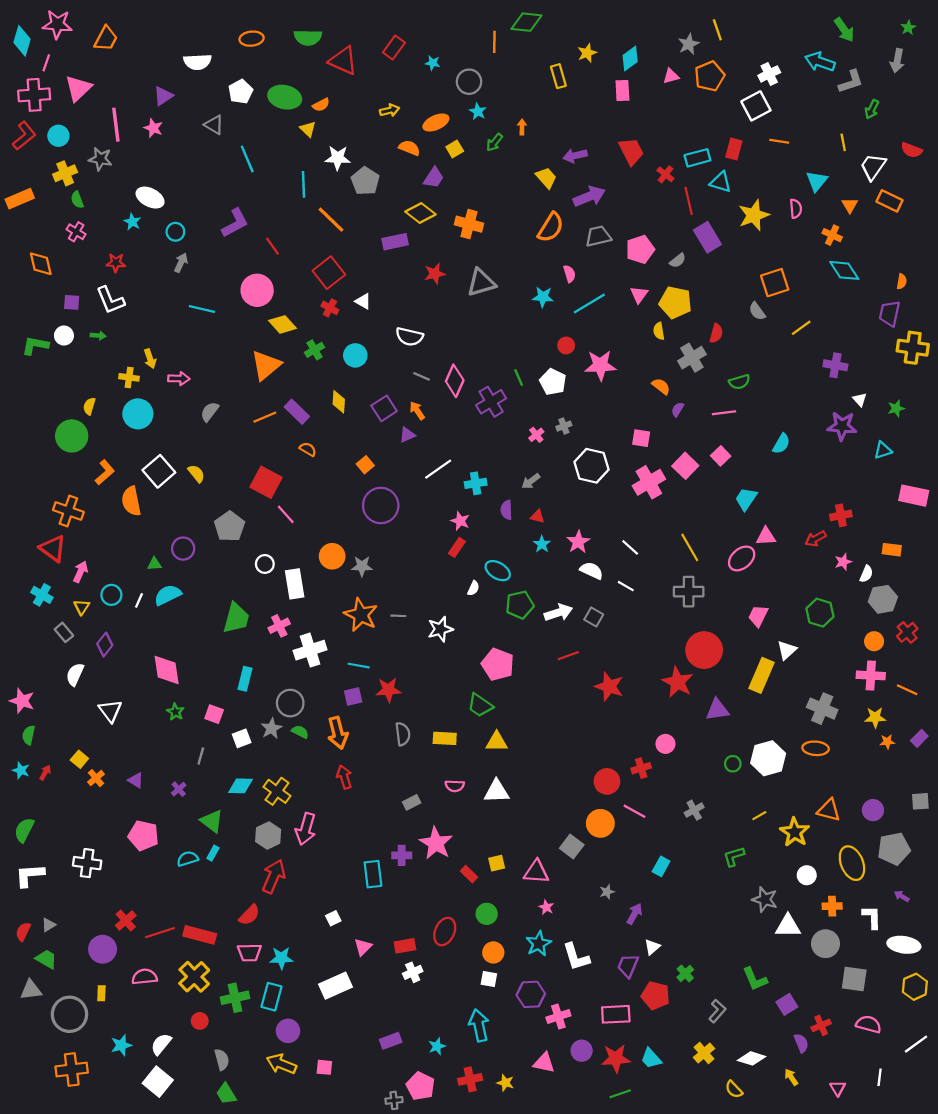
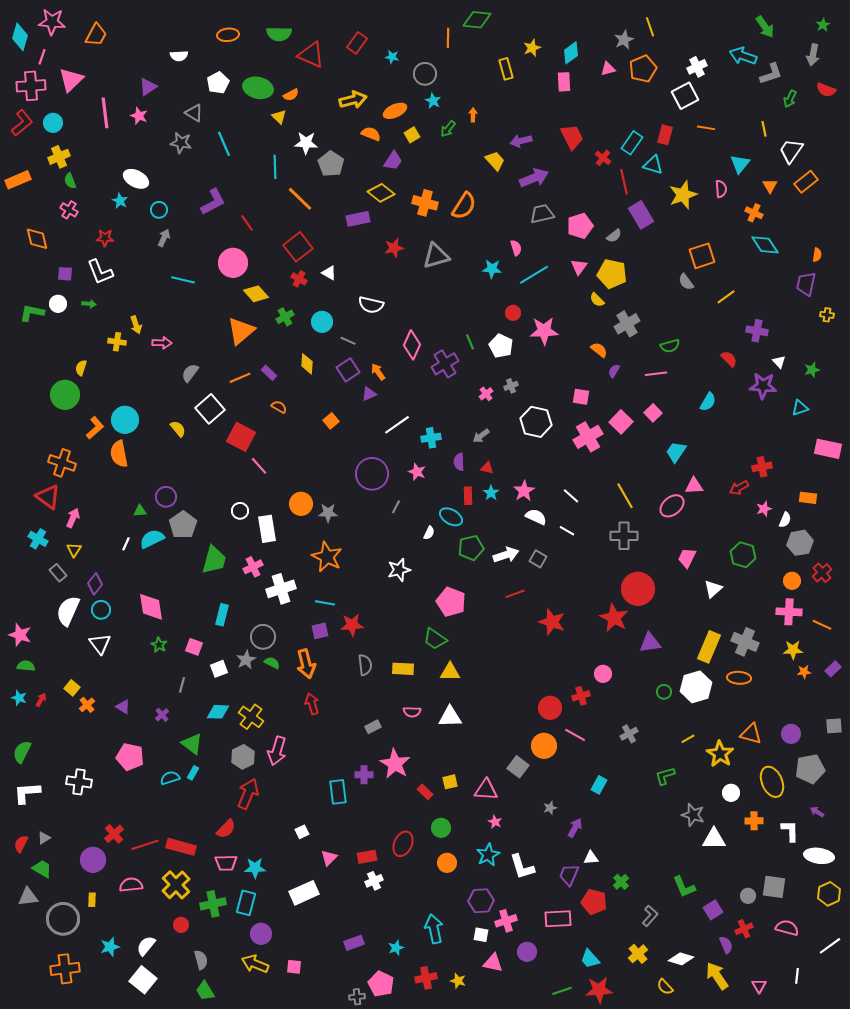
white semicircle: (197, 62) -> (179, 56), size x0.7
yellow arrow: (390, 110) -> (353, 100), size x1.5
red semicircle: (912, 150) -> (826, 90), moved
cyan rectangle: (697, 158) -> (632, 143), turned -40
gray star: (100, 159) -> (181, 143), moved
orange rectangle: (890, 201) -> (806, 182), turned -65
orange semicircle: (551, 227) -> (464, 206), moved
yellow semicircle: (659, 331) -> (597, 300), turned -35
red semicircle: (716, 333) -> (729, 359), moved, turned -60
yellow cross: (913, 348) -> (827, 315), size x0.5
gray line: (422, 376) -> (348, 341), moved
purple rectangle: (297, 412) -> (269, 373), size x0.7
cyan circle: (138, 414) -> (125, 420), moved
white square: (159, 471) -> (210, 409), moved
purple circle: (381, 505) -> (372, 474), moved
gray pentagon: (229, 526) -> (183, 525), moved
red rectangle: (457, 547) -> (468, 496), moved, turned -36
cyan circle: (111, 595) -> (101, 610), moved
gray line: (398, 616) -> (396, 507), moved, turned -64
white semicircle: (75, 674) -> (68, 611), size x1.4
yellow rectangle: (761, 675) -> (709, 647), moved
green semicircle: (29, 735) -> (26, 666), turned 84
gray circle: (825, 944) -> (748, 896), moved, size x0.6
white triangle: (652, 947) -> (591, 858), turned 35
white square: (489, 979) -> (481, 935), moved
red star: (616, 1058) -> (599, 990), moved
yellow arrow: (791, 1077) -> (717, 976), size x1.8

